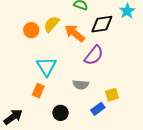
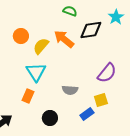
yellow semicircle: (51, 24) -> (41, 46), moved
purple semicircle: (94, 55) -> (107, 73), moved

